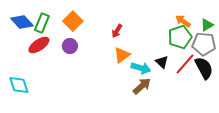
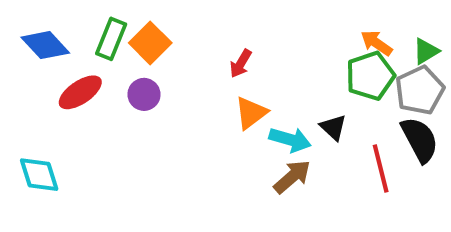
green rectangle: (42, 23) -> (111, 39), moved
gray pentagon: (204, 44) -> (420, 90), turned -30
red line: (185, 64) -> (381, 168), moved, turned -55

